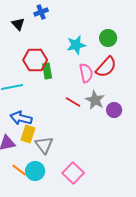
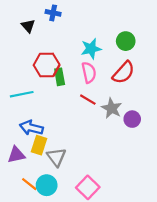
blue cross: (41, 12) -> (53, 13), turned 32
pink semicircle: (86, 73) -> (89, 72), moved
red line: (73, 102) -> (88, 100), moved

